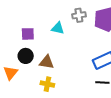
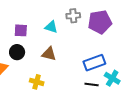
brown triangle: (47, 62) -> (49, 54), moved

